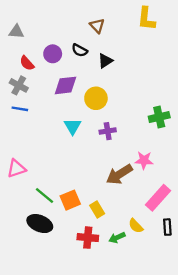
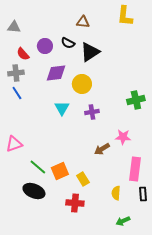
brown triangle: (97, 26) -> (83, 22), turned -40
black triangle: (105, 61) -> (90, 52), size x1.5
gray cross: (19, 85) -> (16, 73), turned -35
blue line: (20, 109) -> (17, 93), turned 48
brown arrow: (119, 174) -> (102, 149), size x0.7
pink rectangle: (158, 198) -> (135, 169), turned -35
yellow semicircle: (136, 226) -> (116, 193), turned 48
green arrow: (117, 238) -> (123, 221), moved

